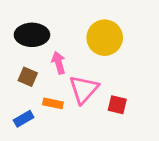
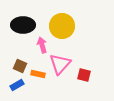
yellow circle: (105, 38) -> (62, 26), moved
brown square: (28, 77) -> (20, 66), moved

